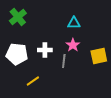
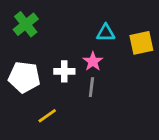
pink star: (73, 45) -> (93, 61), moved
yellow square: (99, 56) -> (141, 43), moved

